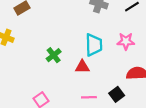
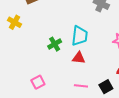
cyan trapezoid: (94, 45) -> (80, 36), moved

